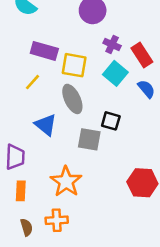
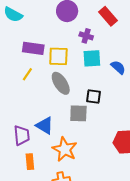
red rectangle: (142, 55) -> (108, 16), moved
cyan square: (115, 73) -> (92, 58), turned -36
blue triangle: (46, 125) -> (45, 126), moved

